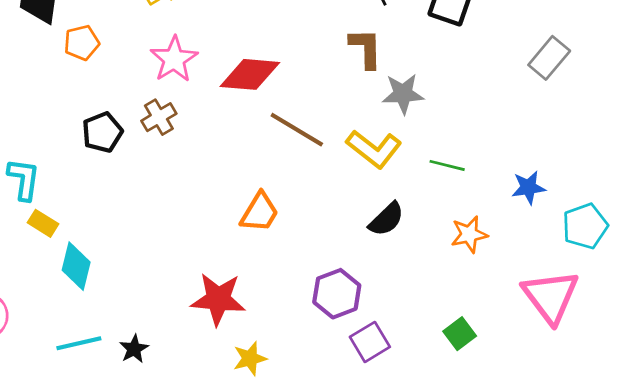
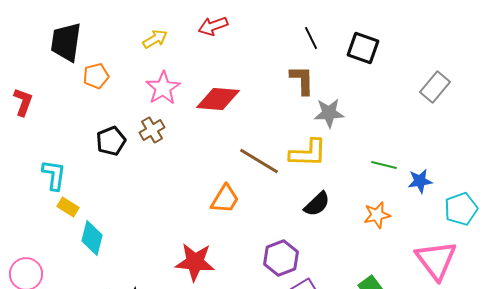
brown line: (297, 130) -> (259, 161), moved
yellow L-shape: (374, 149) -> (308, 153), turned -36
green line: (447, 165) -> (384, 165), moved

